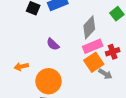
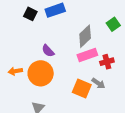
orange square: (94, 62) -> (82, 89), moved, turned -36
orange circle: (49, 81) -> (41, 73), moved

